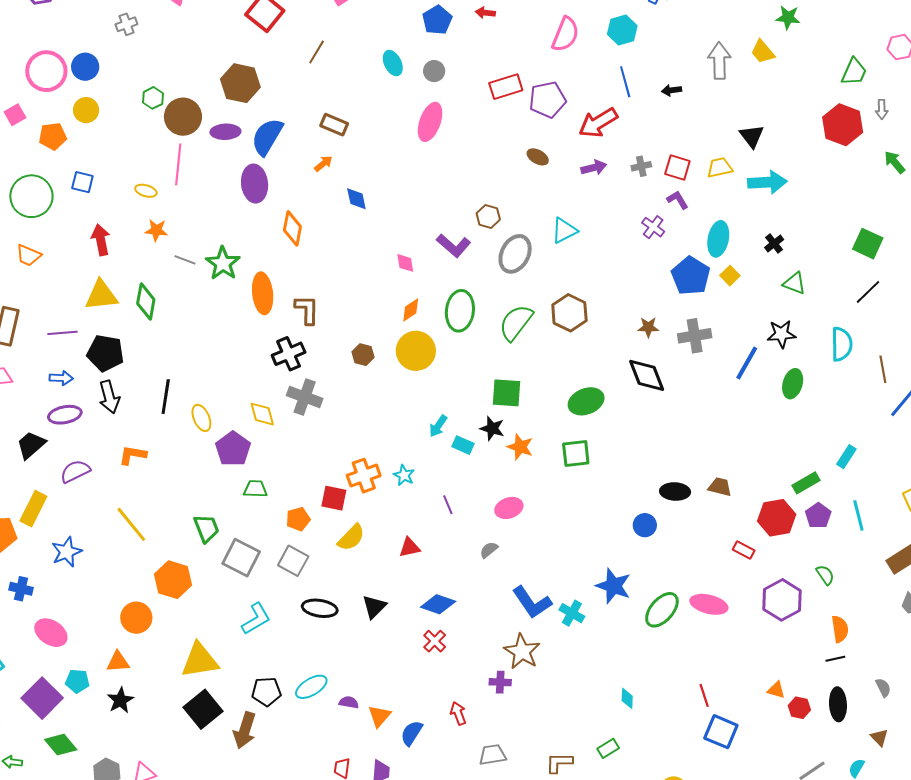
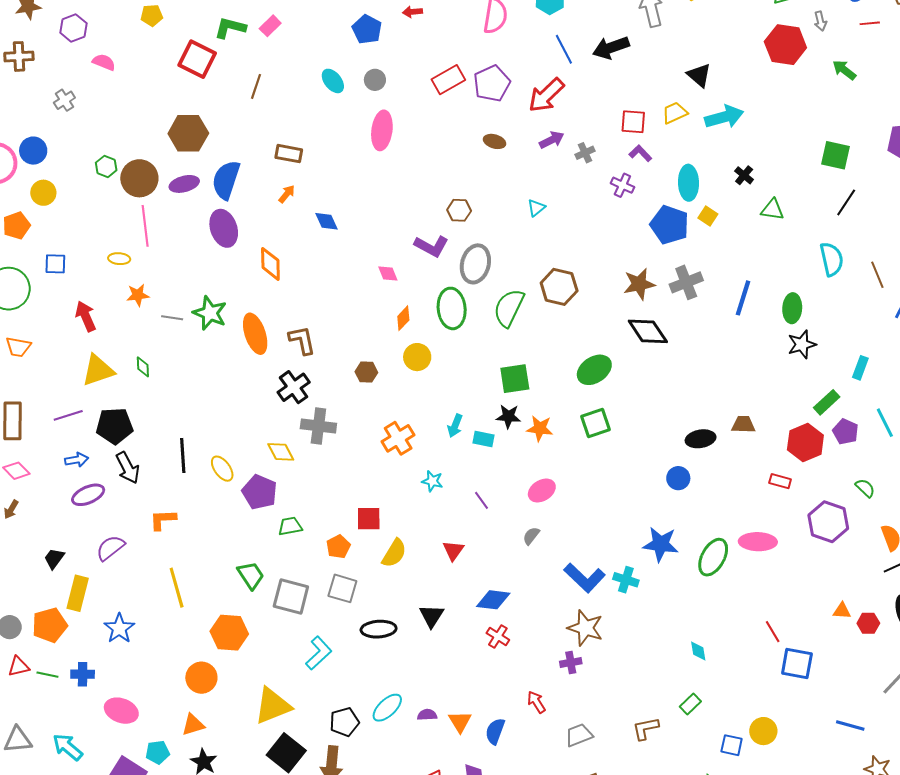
black arrow: (672, 90) -> (611, 48), size x1.8
gray cross: (641, 166) -> (585, 153), moved
cyan triangle: (564, 231) -> (536, 208), size x0.7
gray ellipse: (515, 254) -> (475, 264), moved
green diamond: (146, 302) -> (143, 367), size x0.6
brown star: (648, 327) -> (639, 284), size x1.5
black star: (781, 334) -> (802, 344), moved
yellow circle: (416, 351) -> (417, 357), size x0.7
black trapezoid: (31, 445) -> (54, 558), moved, size x0.7
orange cross: (364, 476) -> (398, 438), moved
yellow line: (131, 524) -> (177, 588), turned 36
red triangle: (410, 547) -> (453, 550), turned -30

